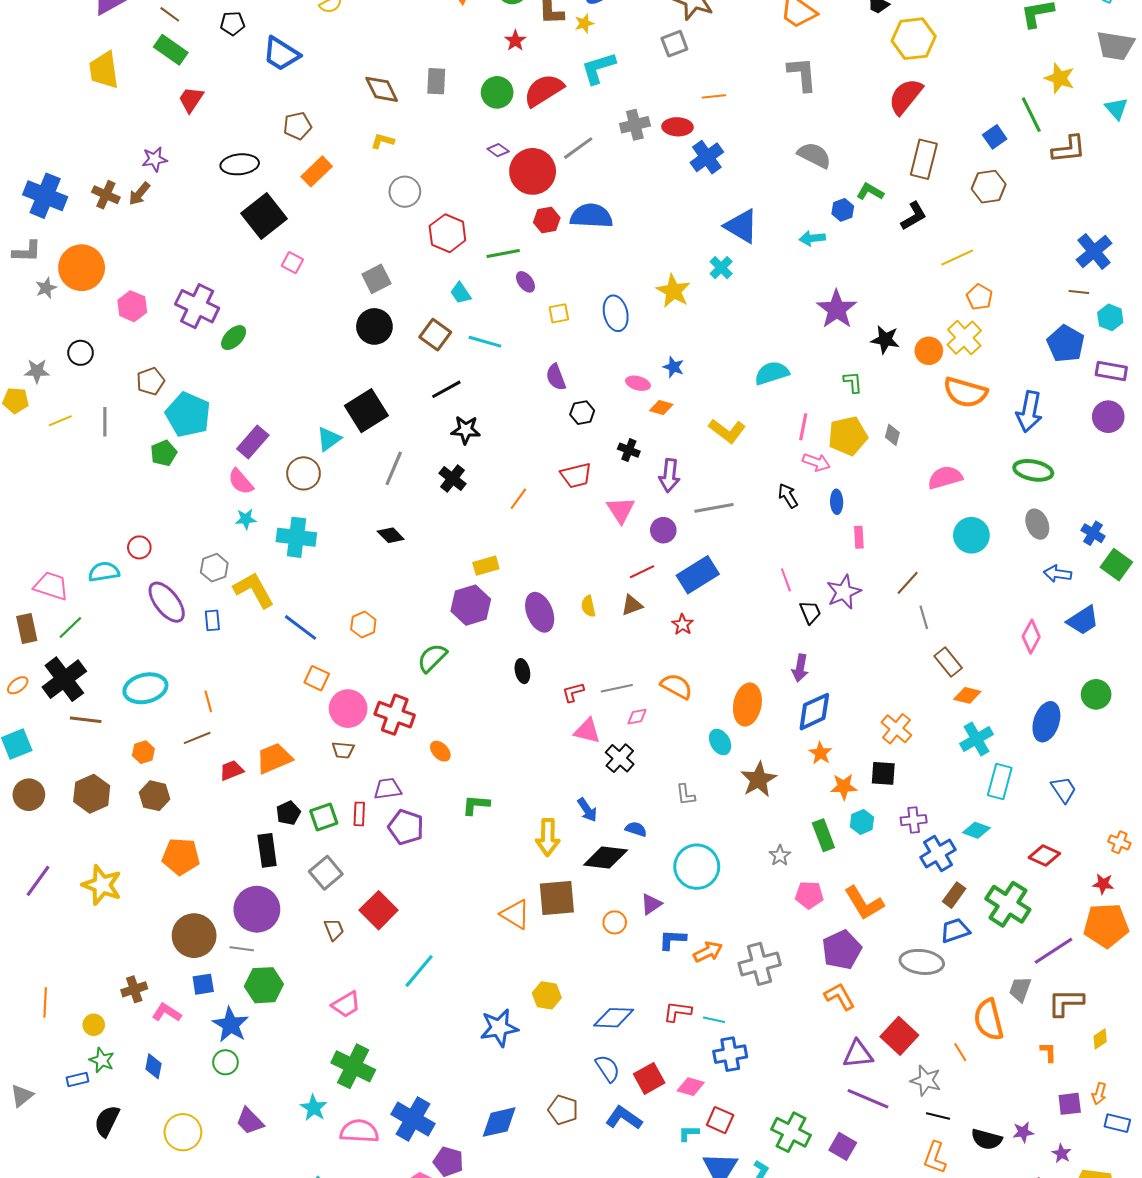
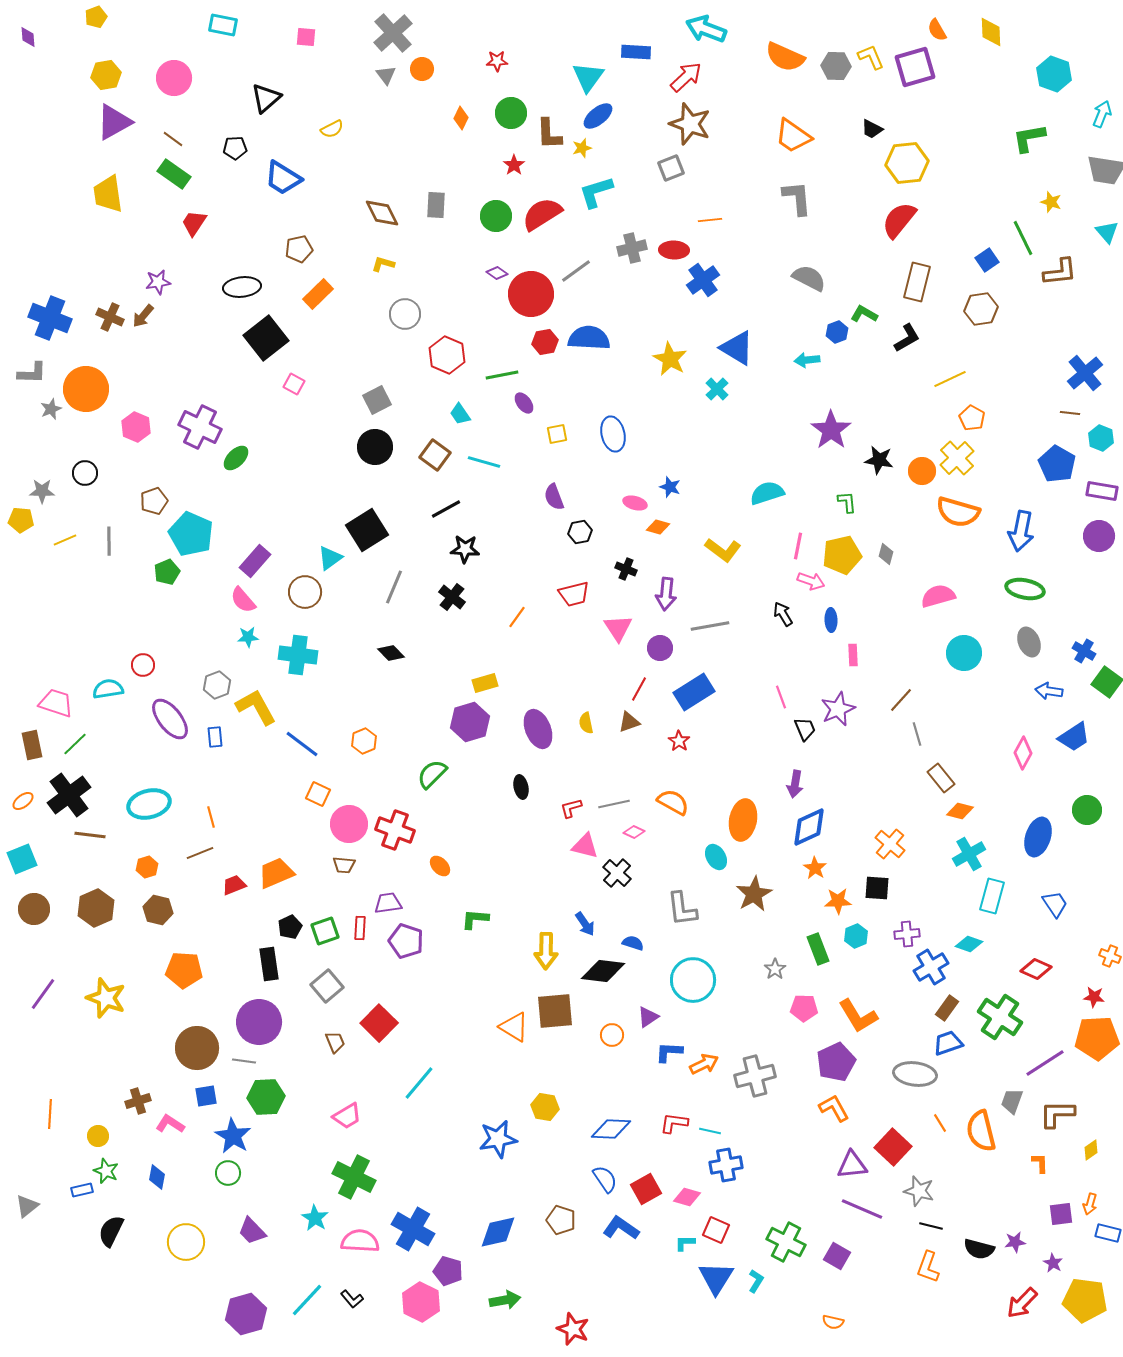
yellow star: (1060, 78) -> (1051, 202), size x0.7
yellow star: (673, 291) -> (670, 359), moved
red line: (642, 572) -> (639, 689), turned -35
pink diamond: (637, 717) -> (634, 832), turned 35
gray L-shape: (686, 795) -> (682, 909), size x1.6
orange line: (960, 1052) -> (940, 1123), moved

